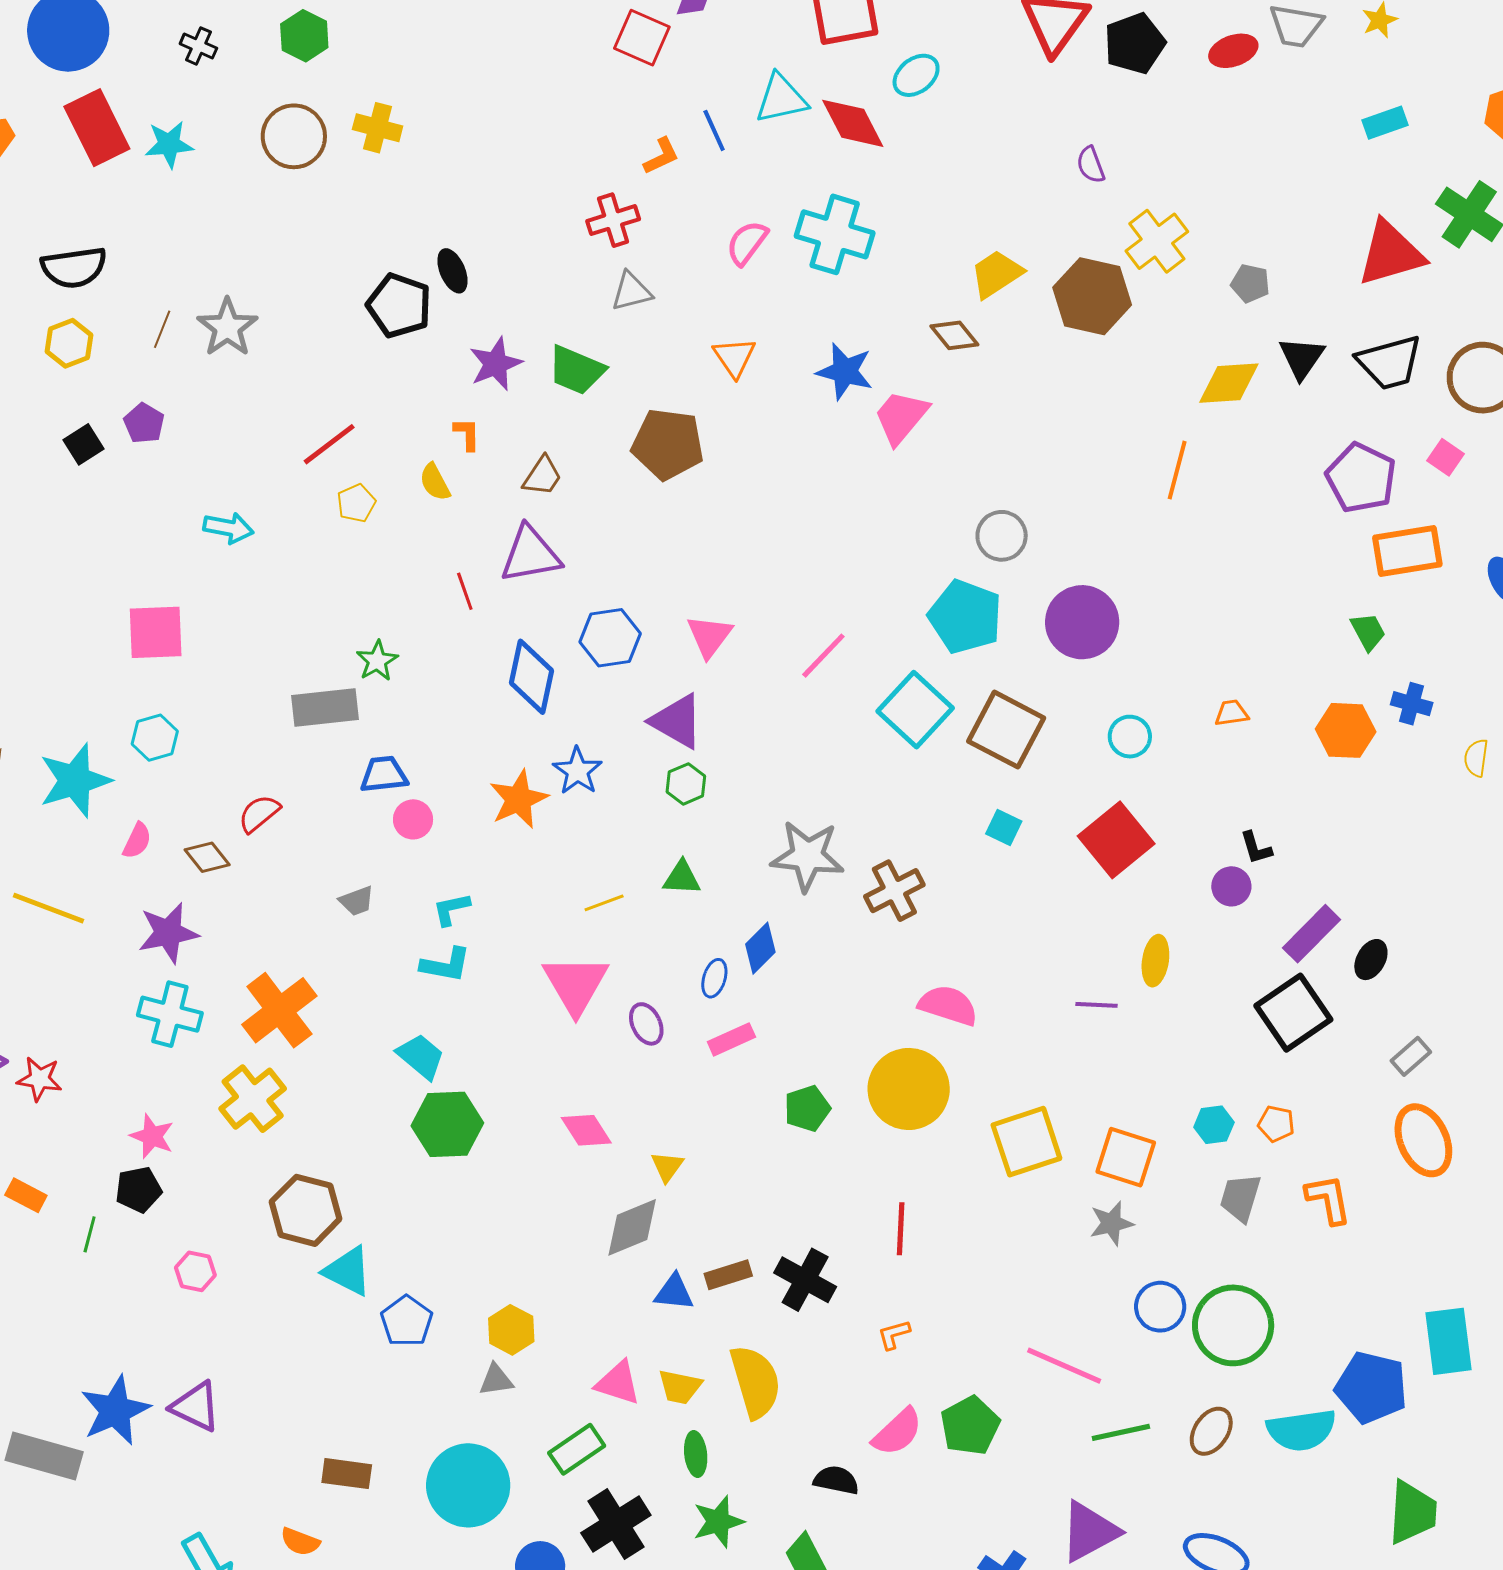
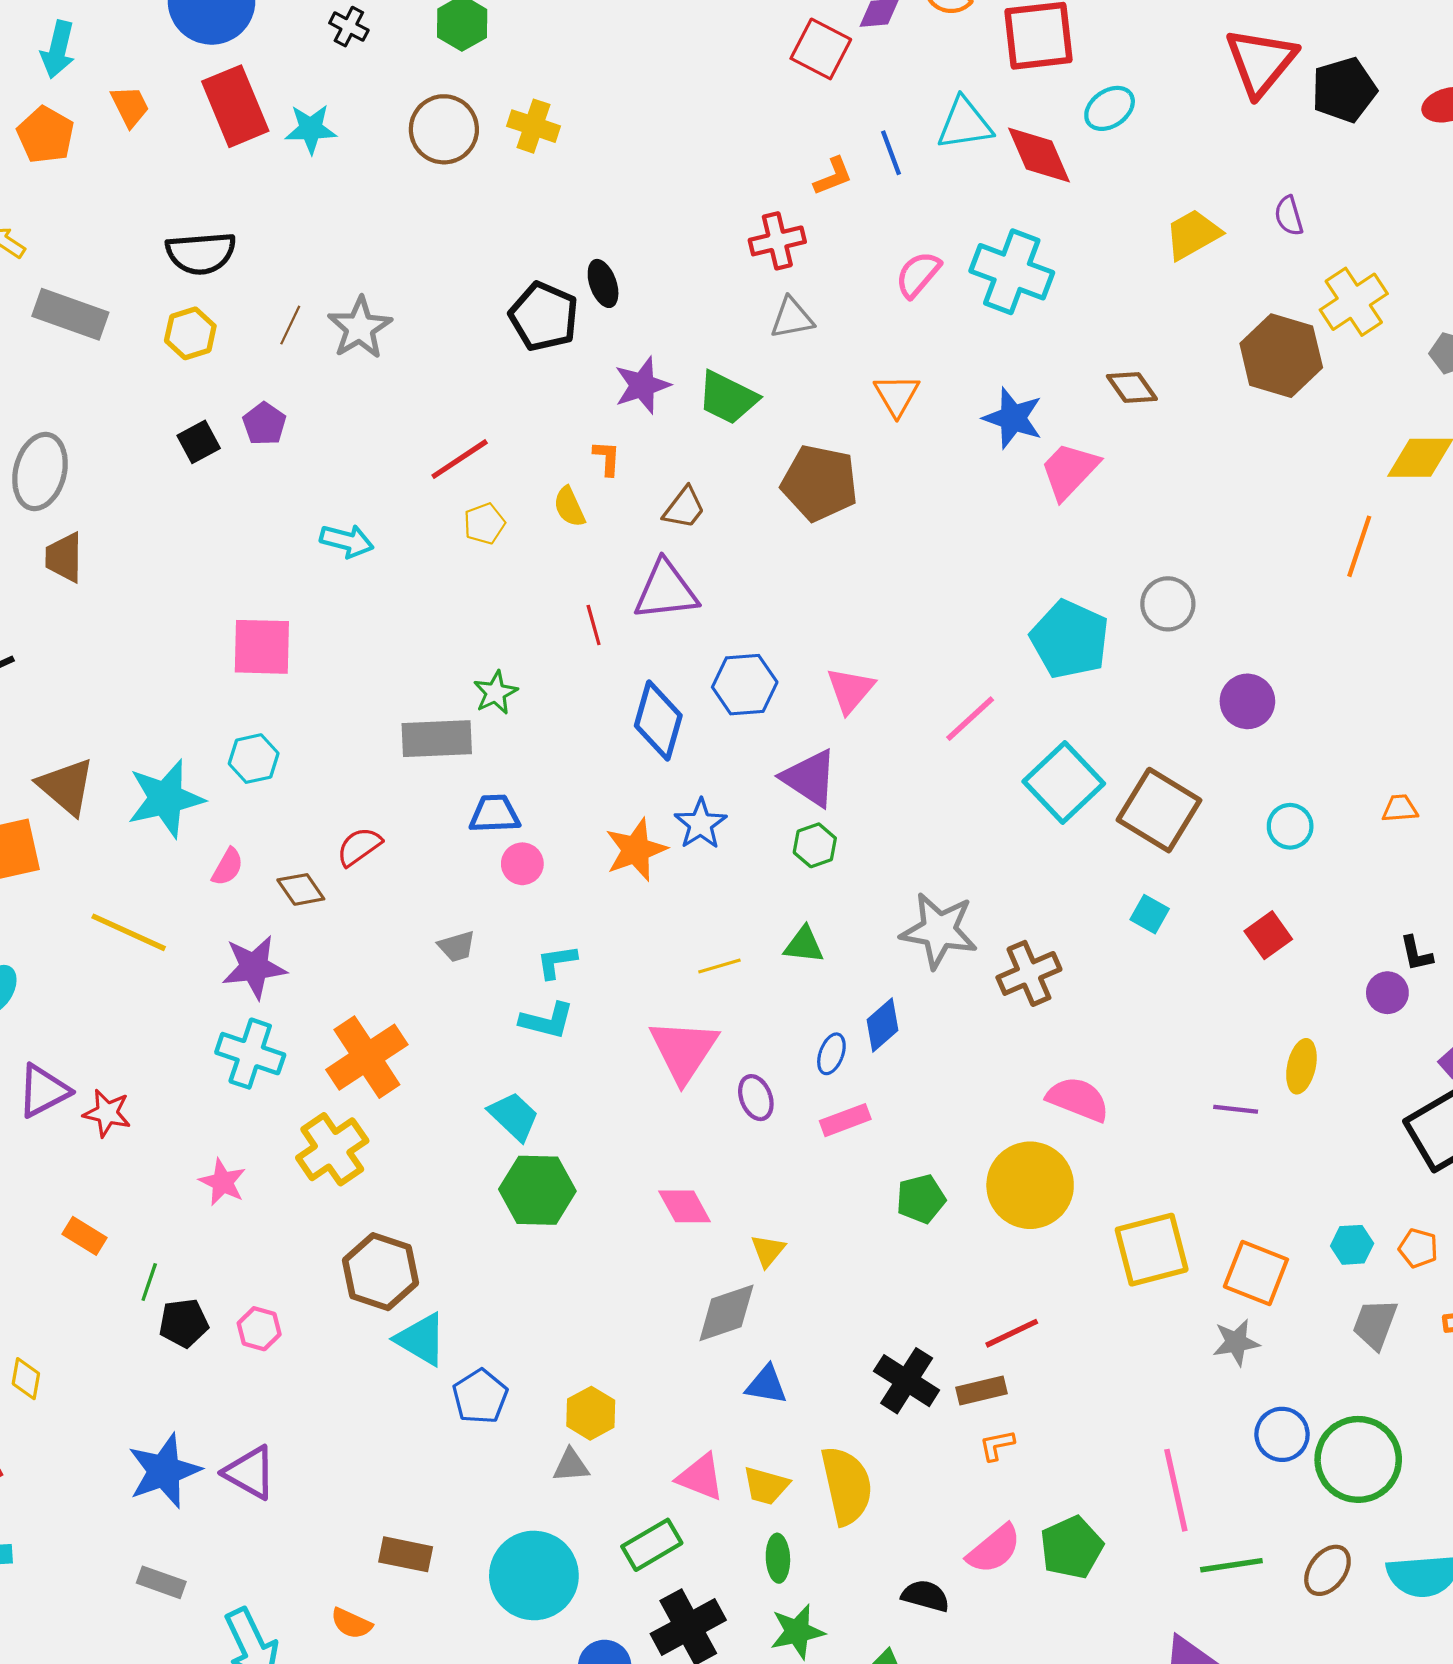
yellow trapezoid: (996, 274) -> (1193, 234), moved
cyan pentagon: (965, 617) -> (1070, 639), moved
purple circle: (1082, 622) -> (1247, 701), size x0.7
red square: (1116, 840) -> (1268, 935), size x0.6
black pentagon: (139, 1189) -> (184, 1323), moved
red line: (901, 1229) -> (1012, 1333), turned 58
brown rectangle: (728, 1275) -> (982, 1391), moved
pink line: (1064, 1366) -> (1176, 1490), turned 50
gray rectangle: (44, 1456) -> (161, 1582), moved, size x0.6

